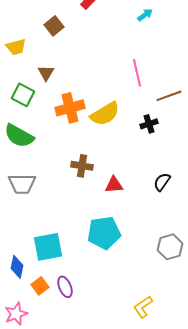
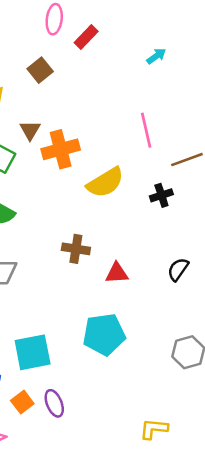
orange cross: (70, 108) -> (61, 149), moved
yellow L-shape: (143, 307) -> (154, 429), turned 40

